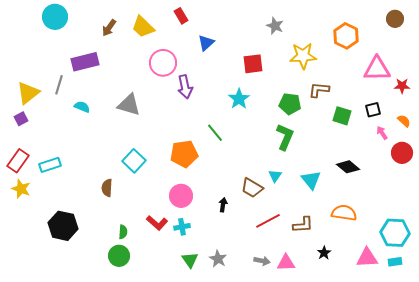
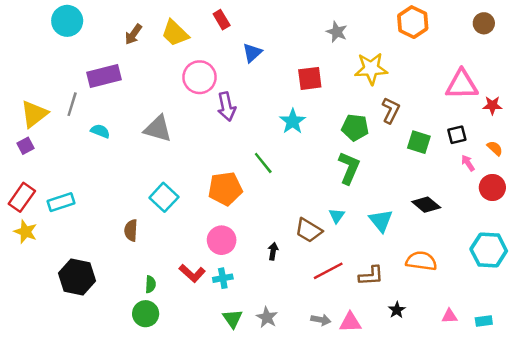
orange hexagon: (346, 36) -> (413, 22), moved
brown L-shape: (319, 90) -> (391, 110), turned 110
cyan hexagon: (395, 233) -> (489, 250), moved
pink triangle: (367, 258) -> (450, 316), size x0.6

